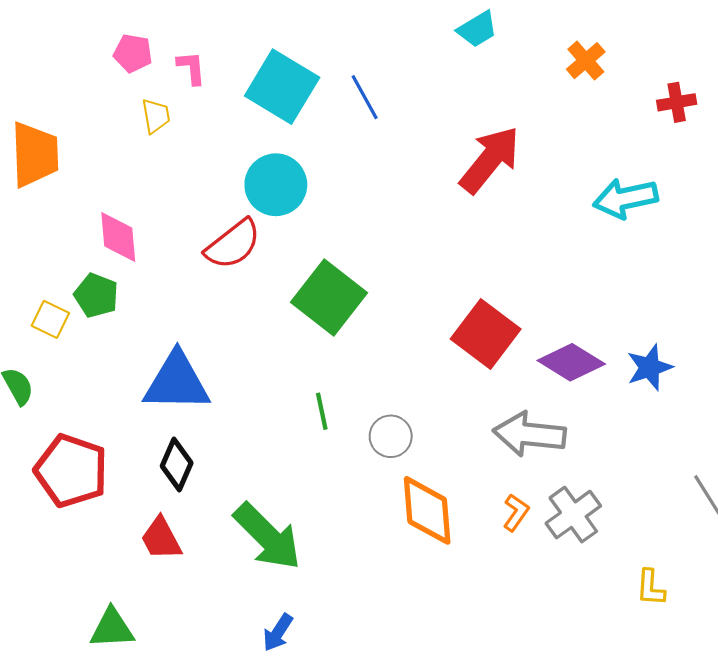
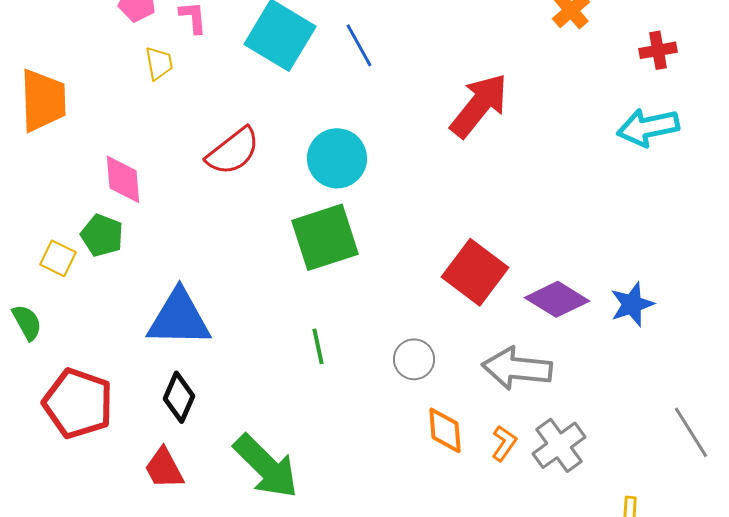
cyan circle: (276, 185) -> (337, 158), moved
cyan arrow: (625, 198) -> (648, 127), moved
red semicircle: (233, 244) -> (233, 151), moved
green square: (329, 297) -> (325, 237), turned 34
gray circle: (391, 436) -> (414, 359), moved
orange diamond: (427, 510) -> (445, 430), moved, size x0.7

